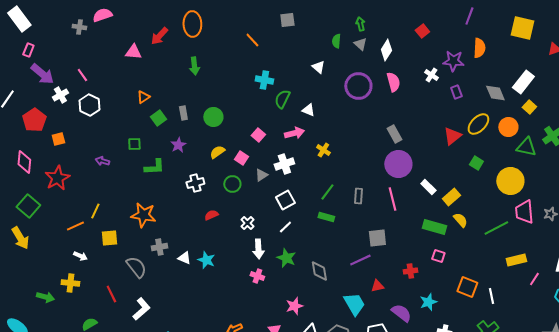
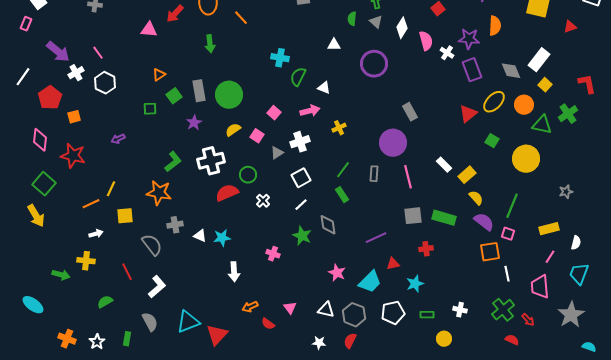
orange line: (252, 40) -> (241, 18), moved
pink rectangle: (28, 50) -> (26, 24), moved
white triangle: (318, 67) -> (334, 45), turned -40
pink semicircle: (393, 82) -> (426, 41), moved
purple rectangle: (456, 92) -> (472, 70), size x1.6
gray rectangle: (183, 113) -> (199, 91), size x1.5
green circle: (213, 117) -> (229, 95), size x1.4
green square: (134, 144) -> (150, 109), moved
yellow cross: (323, 150) -> (339, 128), turned 32
purple arrow: (102, 161) -> (118, 139), turned -40
purple circle: (398, 164) -> (393, 143), moved
green L-shape: (154, 167) -> (173, 162), moved, turned -35
red star: (57, 178) -> (73, 156), turned -30
white cross: (195, 183) -> (211, 161), size x1.5
green circle: (232, 184) -> (248, 175), moved
pink trapezoid: (524, 212) -> (540, 287), moved
red semicircle: (211, 215) -> (227, 193), size x1.6
green rectangle: (326, 217) -> (342, 195), turned 42
green rectangle: (434, 227) -> (444, 218), moved
green line: (496, 228) -> (512, 206), turned -40
gray square: (377, 238) -> (413, 216), moved
white arrow: (258, 249) -> (234, 272), moved
white arrow: (80, 256) -> (96, 234), turned -40
pink square: (438, 256) -> (508, 234), moved
cyan star: (206, 260) -> (222, 238), turned -30
yellow rectangle: (516, 260) -> (549, 229), moved
gray diamond: (319, 271) -> (328, 225), moved
orange square: (467, 287) -> (490, 252), moved, turned -30
cyan star: (428, 302) -> (415, 284), moved
cyan trapezoid: (354, 304) -> (370, 282), turned 75
pink star: (294, 306) -> (337, 273), moved, turned -30
purple semicircle: (401, 313) -> (484, 222), moved

